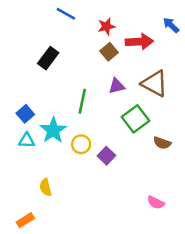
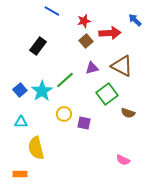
green line: (82, 101) -> (65, 80), turned 36
cyan star: (53, 130) -> (42, 91), moved
cyan triangle: (27, 140) -> (21, 122), moved
purple square: (106, 156) -> (84, 123), turned -32
yellow semicircle: (46, 187) -> (36, 148), size x1.6
orange rectangle: (25, 220) -> (20, 174), turned 32

